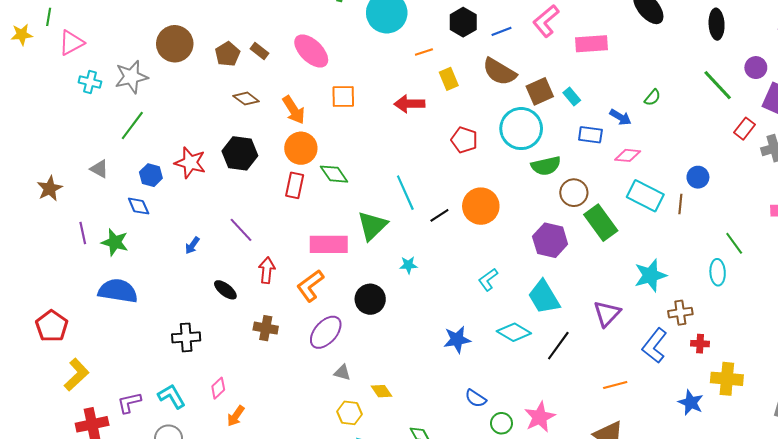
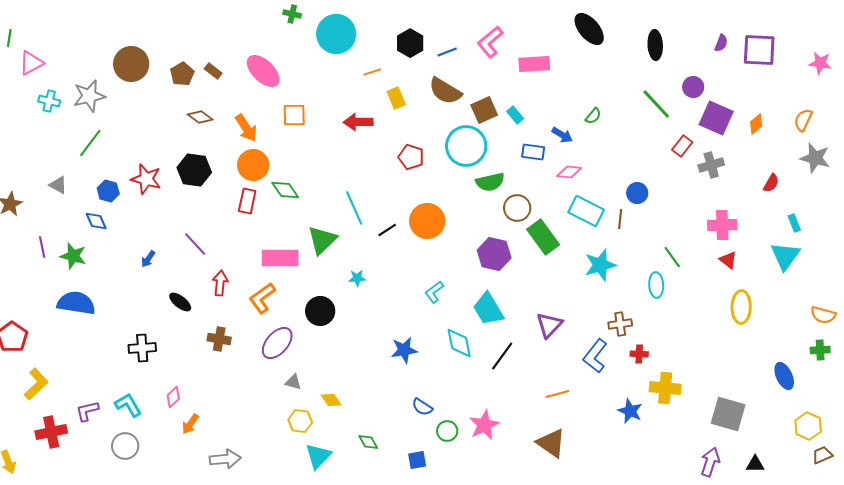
cyan star: (650, 275) -> (600, 265), moved
cyan diamond: (514, 332) -> (459, 343), turned 48

